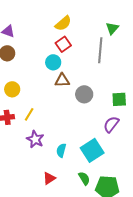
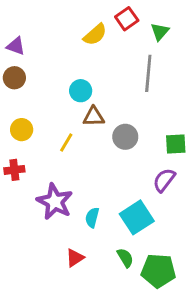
green triangle: (112, 28) -> (160, 32), moved
red square: (63, 44) -> (127, 19), moved
yellow line: (29, 114) -> (66, 143), moved
purple star: (35, 139) -> (55, 202), size x1.4

